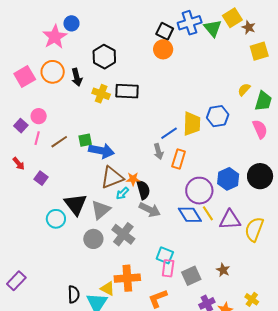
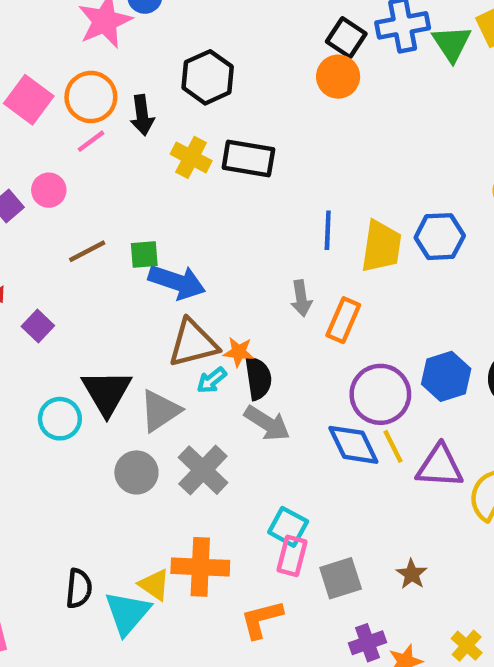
pink square: (25, 76) -> (29, 100), turned -30
blue line: (169, 133) -> (328, 230), moved, turned -60
pink line: (37, 138) -> (91, 141), moved, turned 32

